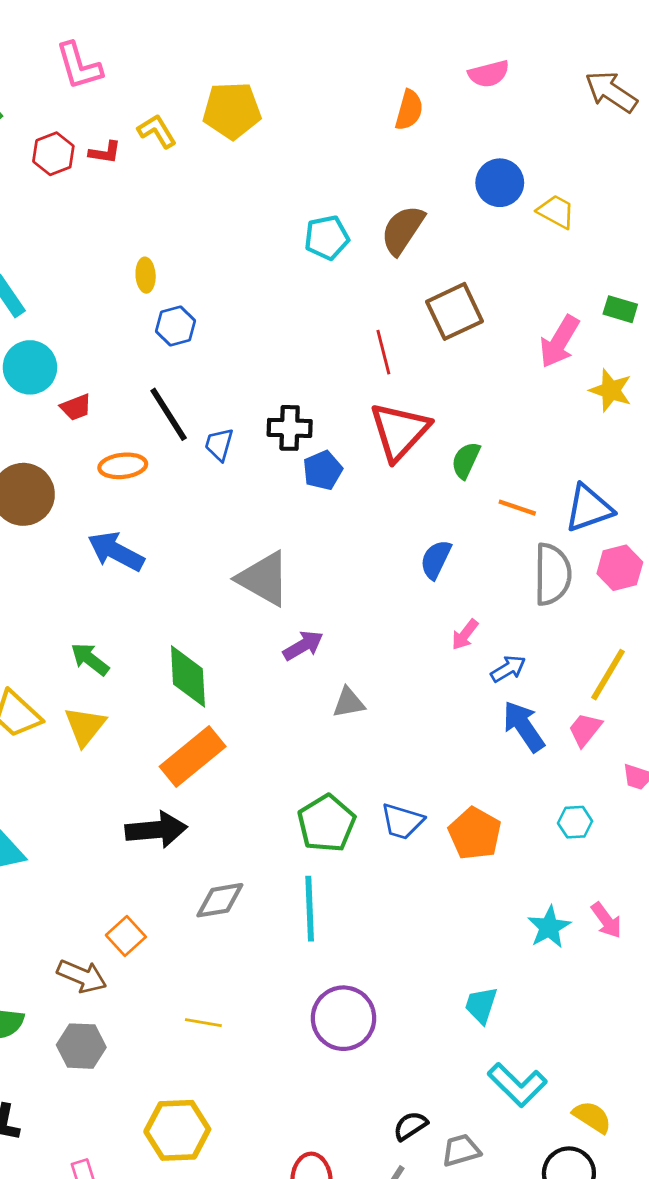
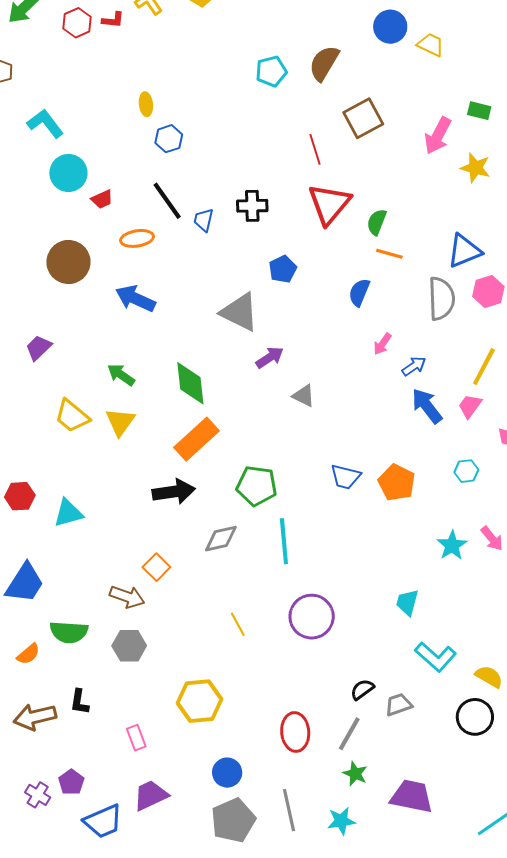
blue pentagon: (323, 470) -> (283, 269), moved
orange line: (517, 508) -> (389, 254), moved
gray triangle: (349, 703) -> (304, 396), turned 40
green pentagon: (326, 823) -> (257, 486), moved, turned -30
yellow line: (203, 1023) -> (238, 624), moved, turned 55

